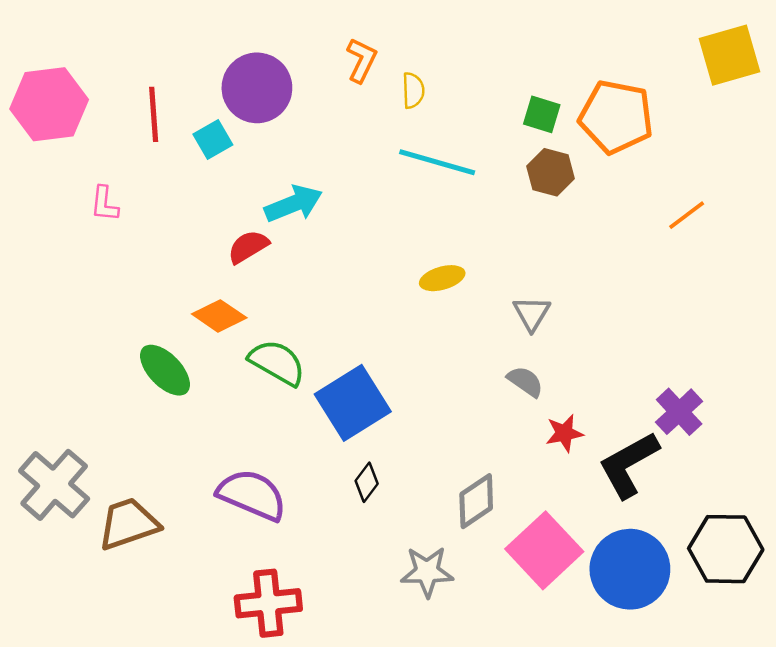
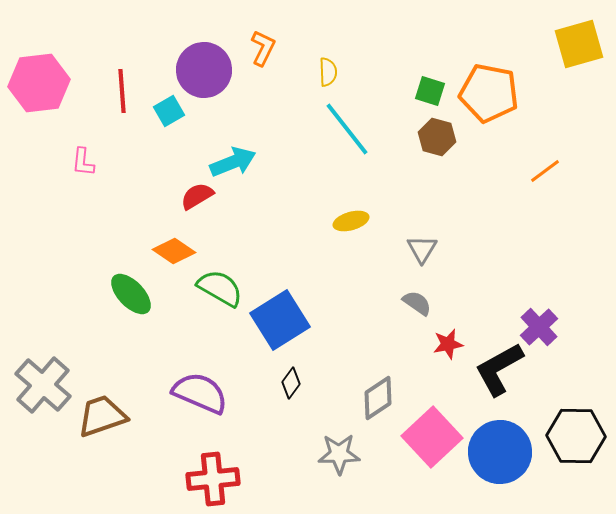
orange L-shape: (362, 60) -> (263, 48), moved
cyan line: (437, 162) -> (347, 129), turned 36

